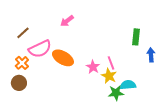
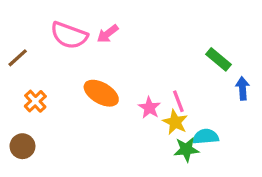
brown line: (23, 33) -> (18, 58), moved
green rectangle: (136, 37) -> (218, 59), turned -56
pink semicircle: (40, 49) -> (69, 35), moved, turned 45
brown circle: (19, 83) -> (22, 146), moved

